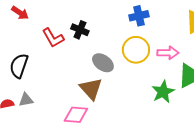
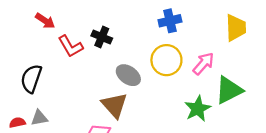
red arrow: (20, 13) -> (45, 21), moved
pink arrow: (168, 53) -> (203, 64), turned -50

